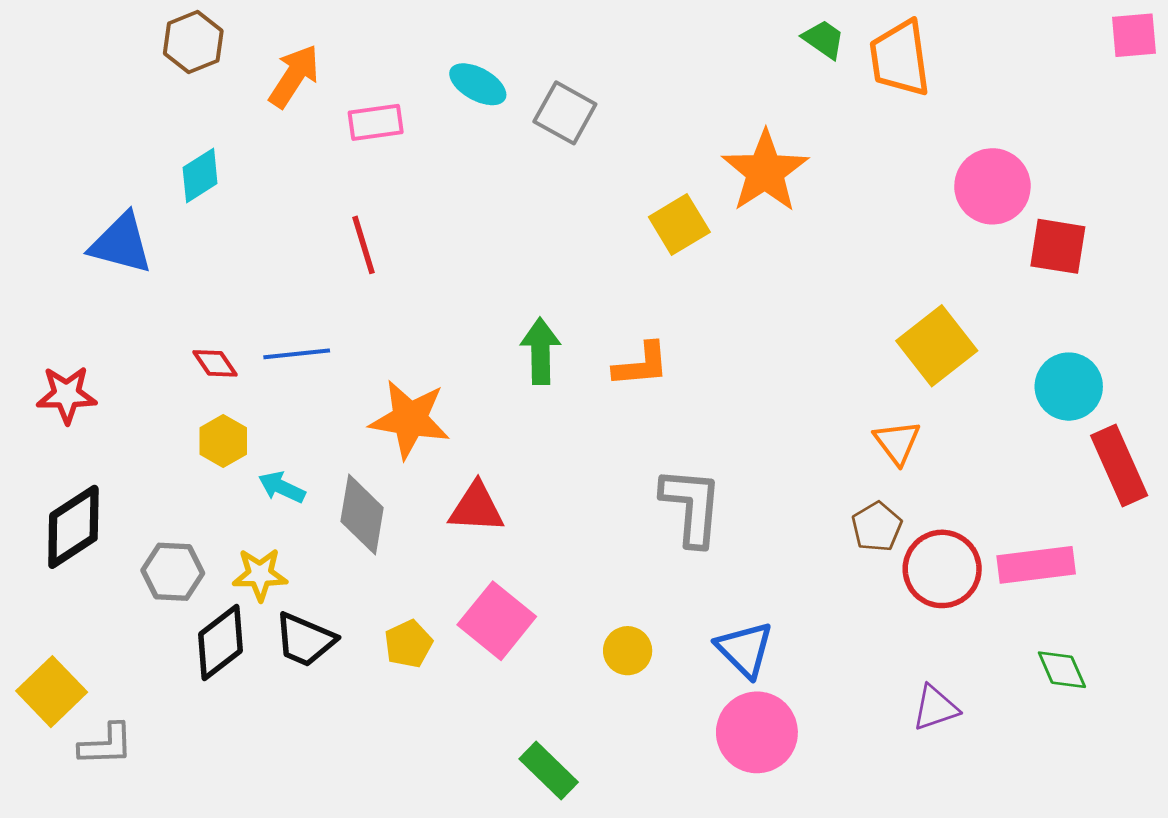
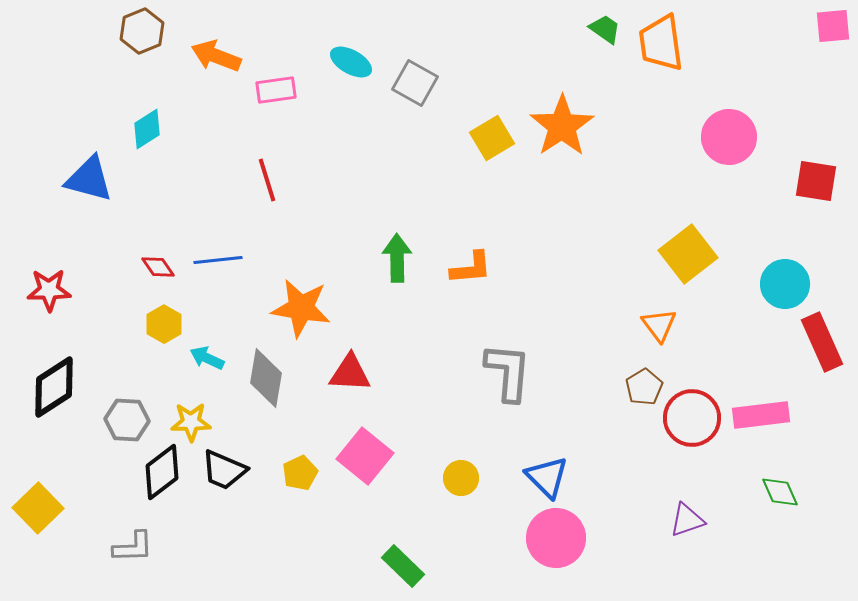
orange arrow: (294, 76) -> (216, 56), turned -102
yellow square: (679, 225) -> (492, 138), moved
red square: (1058, 246) -> (816, 181), moved
gray L-shape: (106, 745) -> (133, 547), moved

